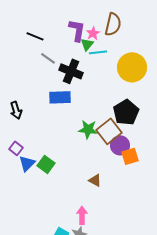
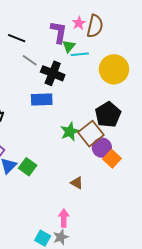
pink star: (93, 33) -> (79, 23), moved
green star: (88, 129) -> (70, 132), turned -30
orange square: (130, 156) -> (112, 159), turned -30

